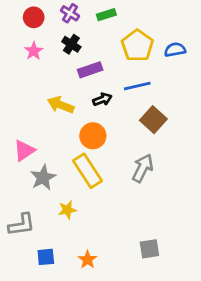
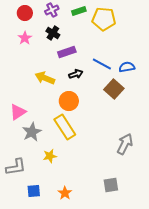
purple cross: (70, 13) -> (52, 10), turned 32
yellow pentagon: (137, 46) -> (104, 19), moved, turned -30
blue semicircle: (175, 50) -> (127, 67), moved
blue line: (137, 86) -> (102, 64), turned 42
gray arrow: (143, 168) -> (125, 144), moved

